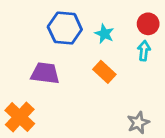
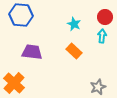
blue hexagon: (65, 28) -> (21, 15), moved

